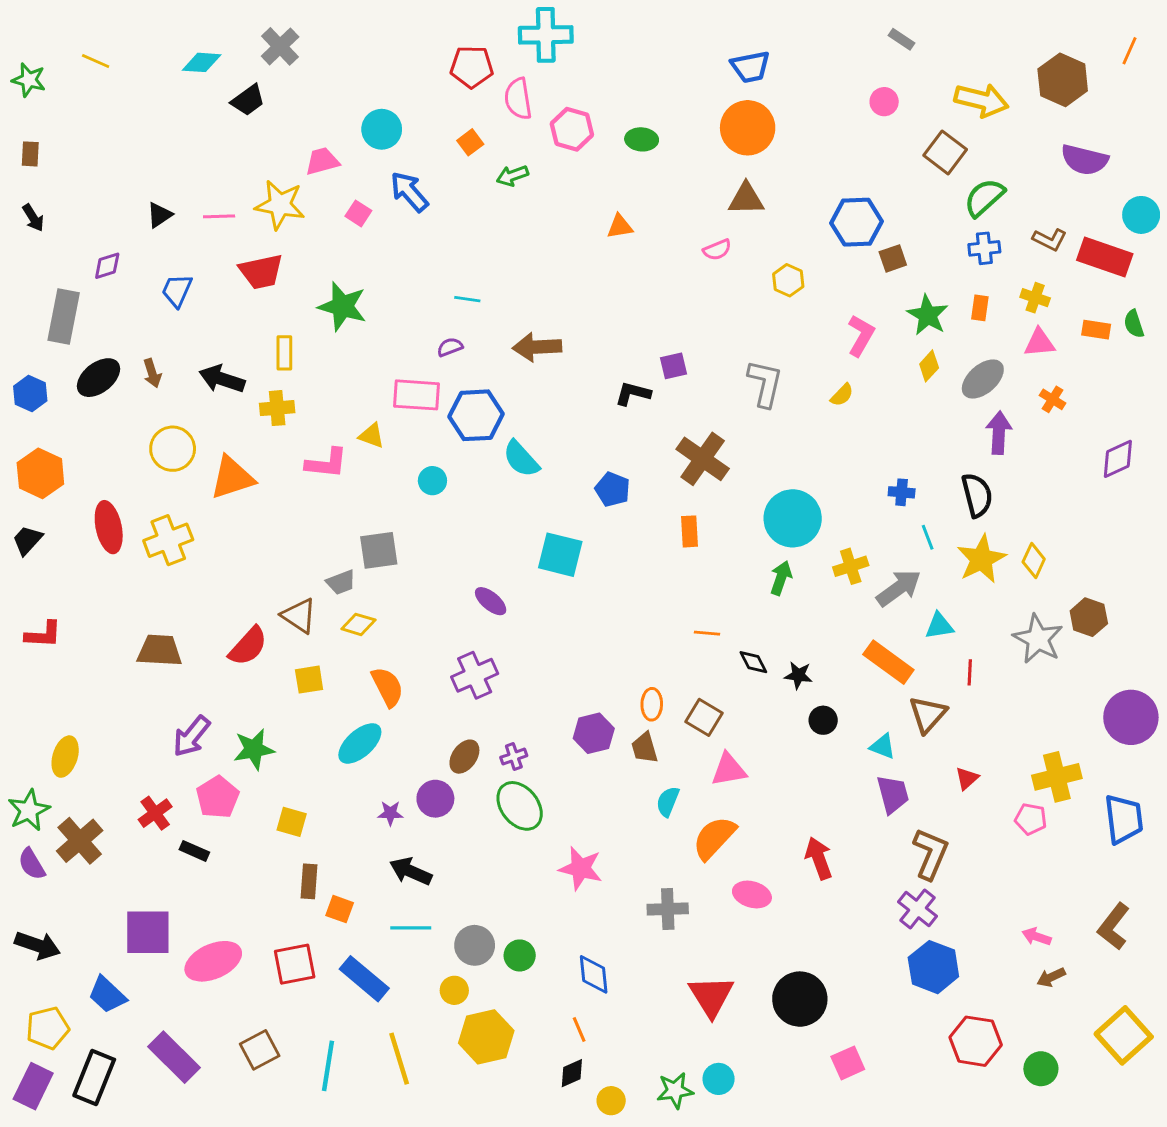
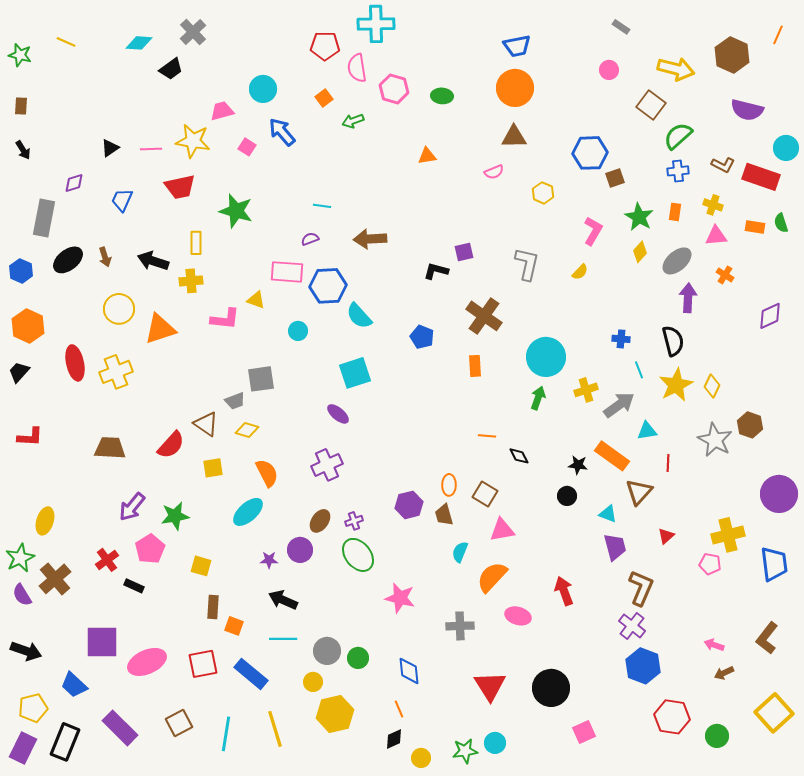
cyan square: (560, 555) -> (355, 373), moved, turned -32
black star: (798, 675) -> (578, 465), moved

